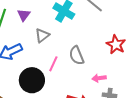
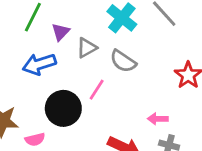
purple triangle: (24, 15) -> (61, 32), moved
gray semicircle: (77, 55) -> (123, 61), moved, turned -42

